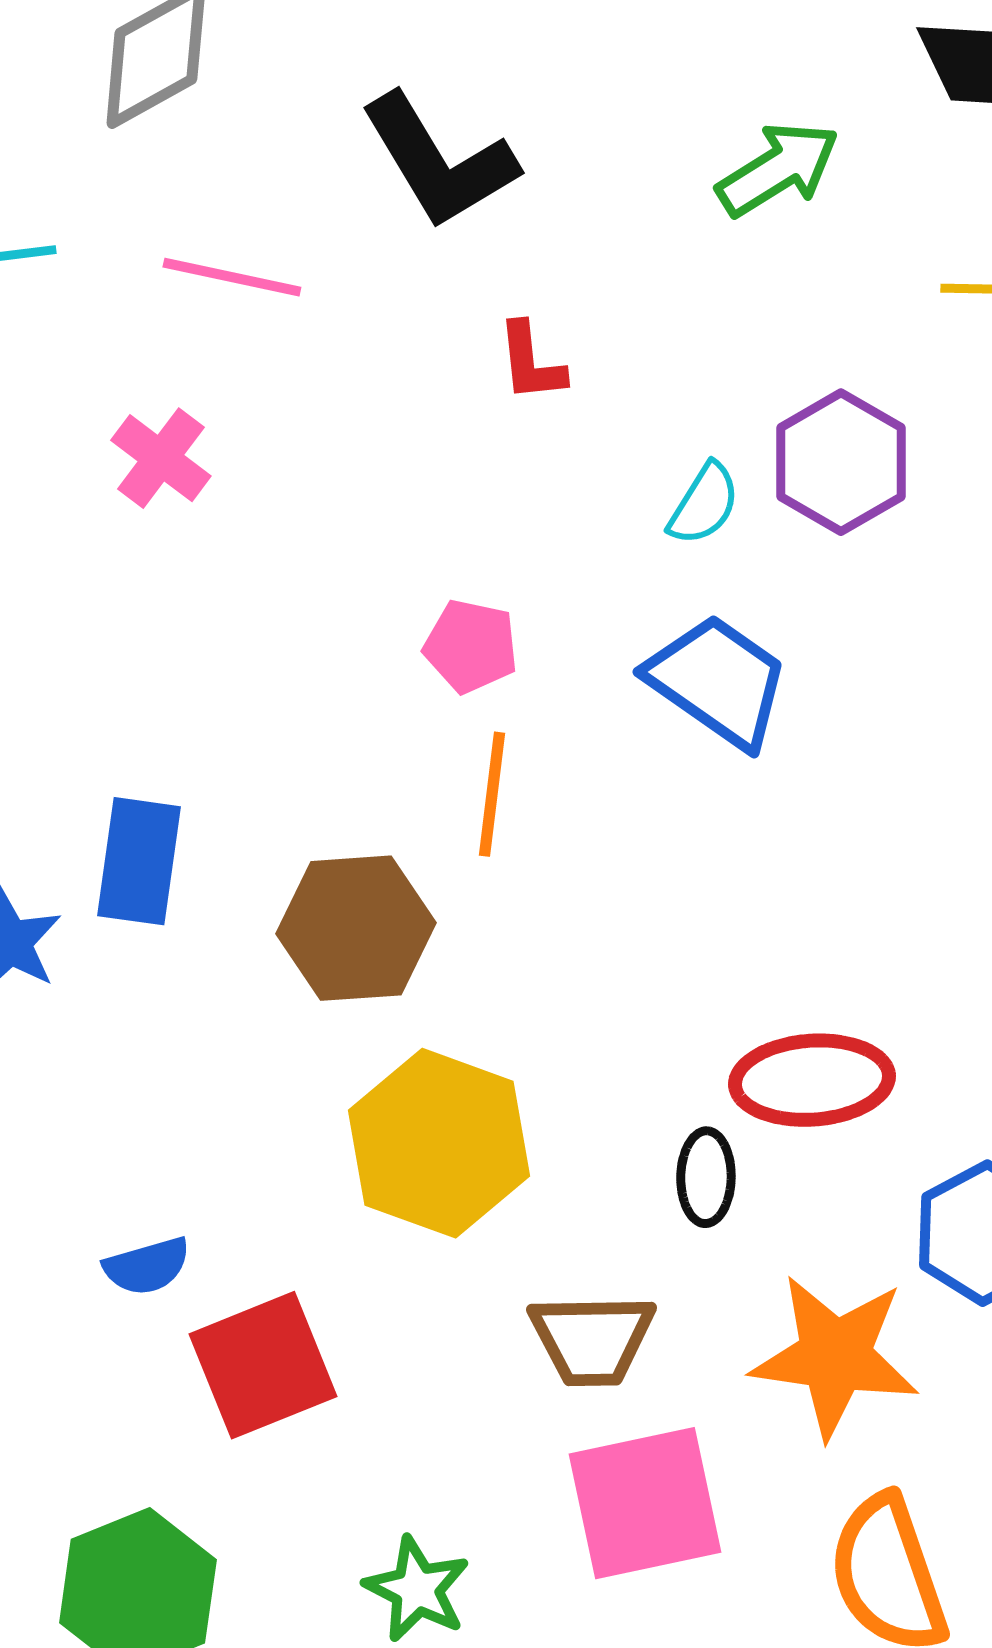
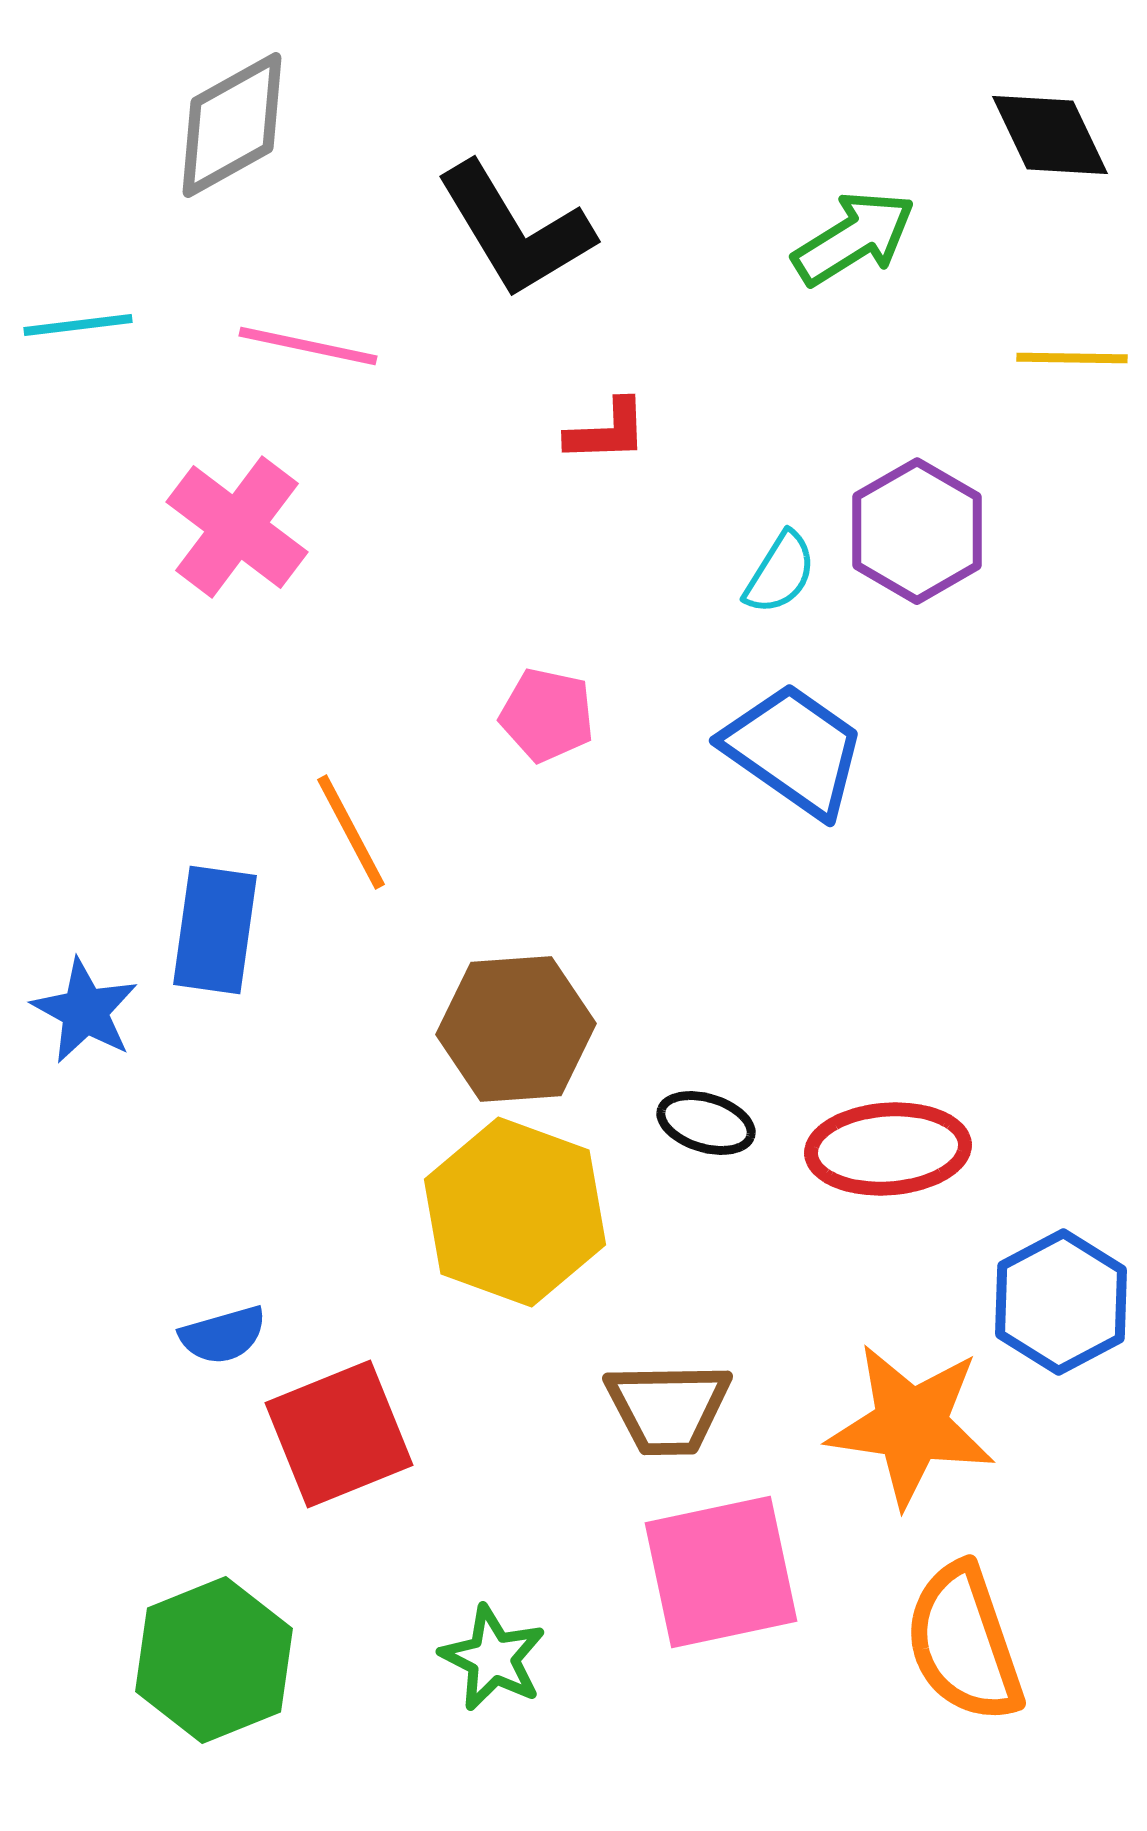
red L-shape: (531, 362) -> (607, 431), turned -86
pink cross: (161, 458) -> (237, 527), size x1.4
orange line: (492, 794) -> (351, 832), moved, turned -35
brown hexagon: (356, 928) -> (516, 1029), moved
black ellipse: (706, 1177) -> (706, 1123), moved, turned -74

